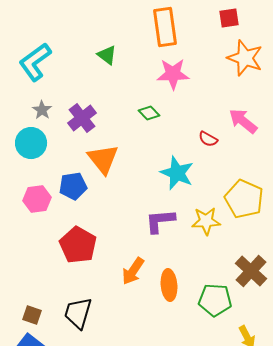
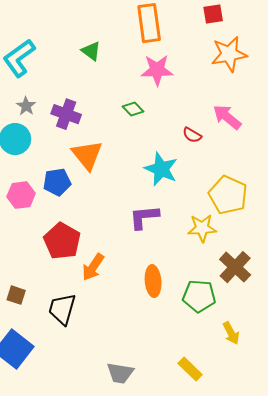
orange star: (245, 58) -> (229, 54), turned -30
purple cross: (82, 118) -> (66, 114), turned -32
yellow star: (206, 221) -> (202, 228), moved
orange arrow: (133, 271) -> (93, 267), moved
brown square: (32, 315) -> (16, 295), moved

